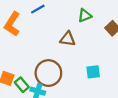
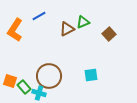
brown triangle: (68, 39) -> (67, 29), moved, turned -35

